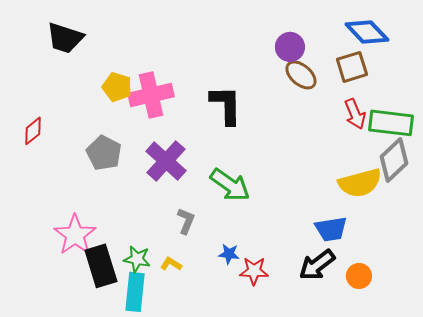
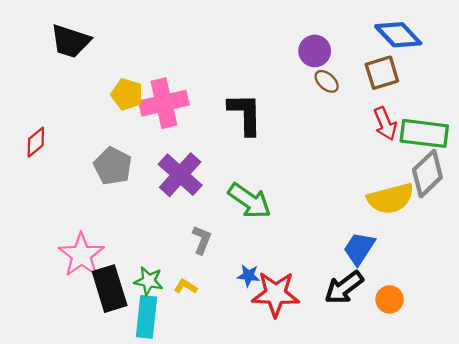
brown ellipse: (301, 75) -> (327, 81), size x0.7
blue trapezoid: (331, 229) -> (359, 248), turned 132
red star: (254, 271) -> (276, 294), size x1.5

